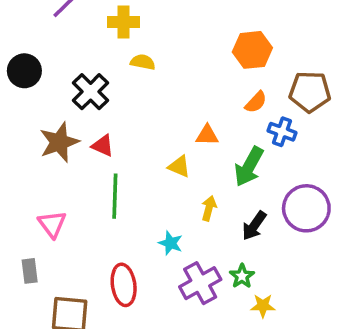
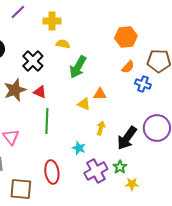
orange triangle: (207, 135) -> (100, 94), moved
green arrow: (249, 167) -> (78, 67), moved
black arrow: (254, 226) -> (127, 138), size x1.4

